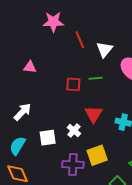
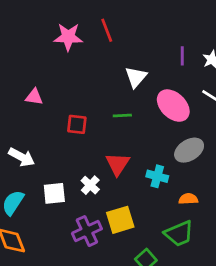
red line: (80, 40) -> (107, 30), moved
red square: (73, 84) -> (77, 124), moved
white arrow: (22, 112) -> (22, 157), turned 72
purple cross: (73, 165) -> (87, 231), turned -30

